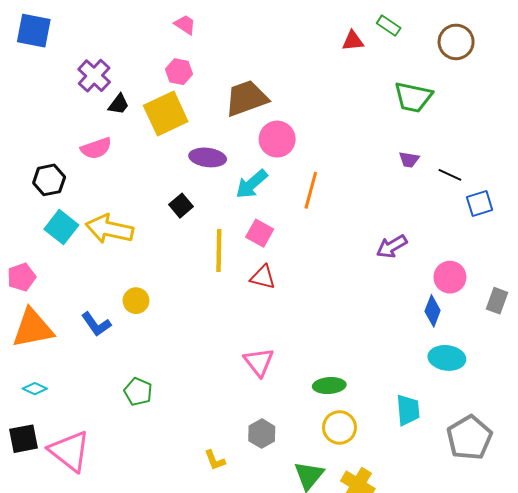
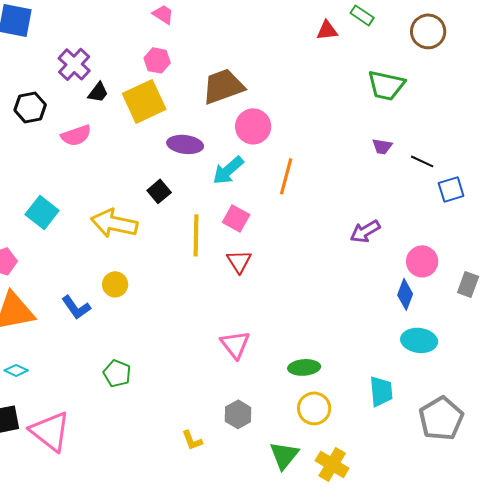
black hexagon: (49, 180) -> (30, 107), moved
yellow arrow: (109, 229) -> (114, 223), moved
red triangle: (263, 277) -> (239, 261), turned 44

